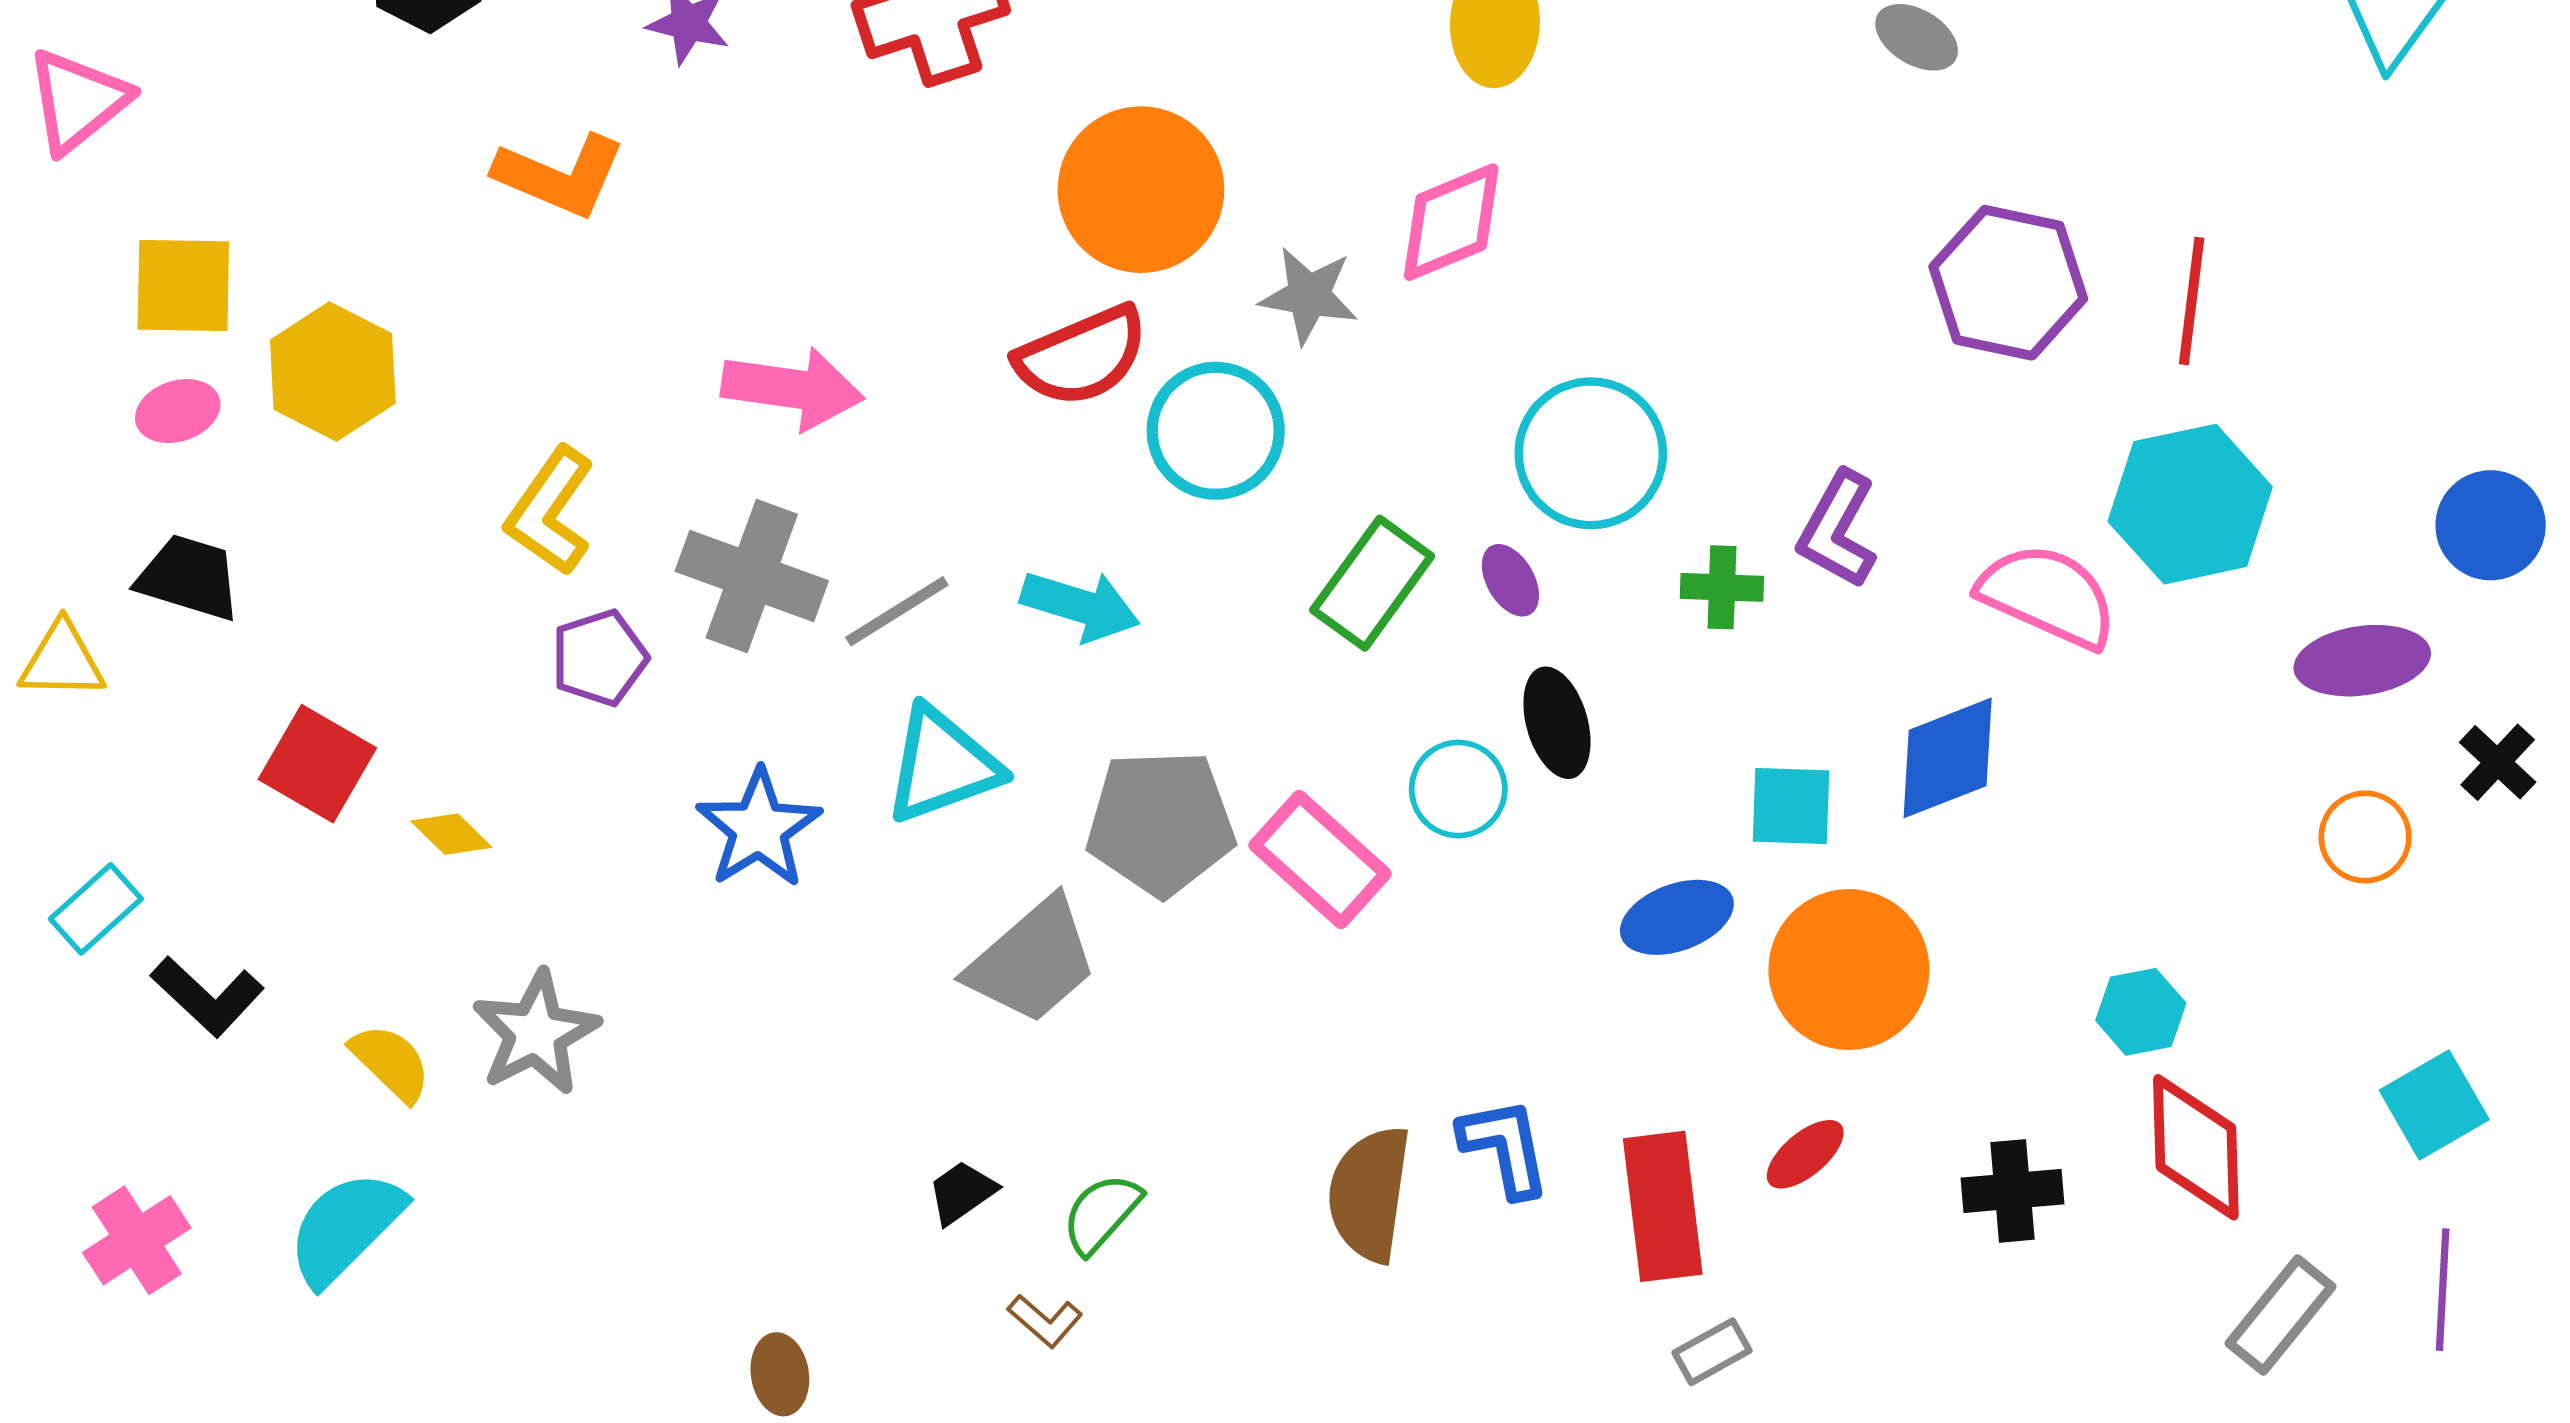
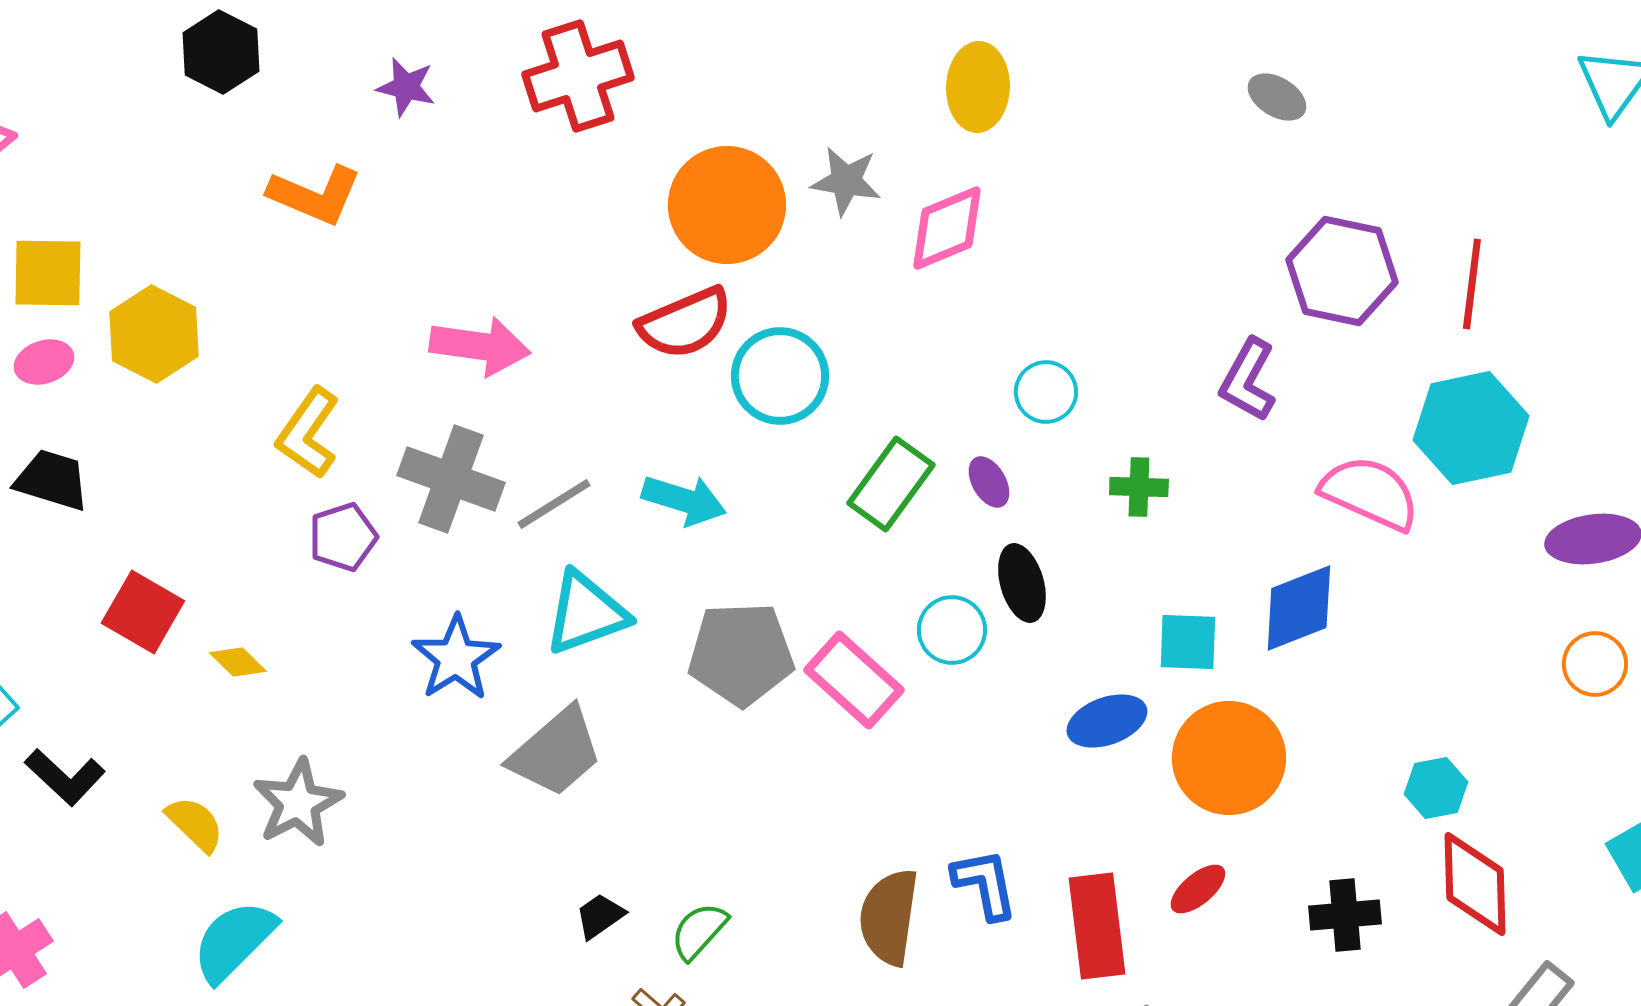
gray star: (1309, 295) -> (846, 181), moved
cyan circle: (1591, 453) -> (1046, 392), size x0.6
purple L-shape: (1838, 530) -> (1248, 380), moved
gray trapezoid: (1032, 961) -> (556, 752), moved
cyan semicircle: (346, 1228) -> (234, 941), moved

